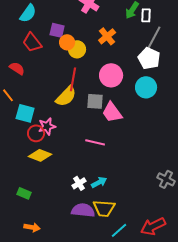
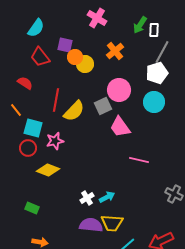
white pentagon: (149, 58) -> (157, 73), turned 30
red line: (73, 79) -> (56, 100), moved
gray square: (95, 101) -> (103, 106), moved, turned -30
red circle: (36, 133) -> (28, 148), moved
pink line: (95, 142) -> (139, 160), moved

